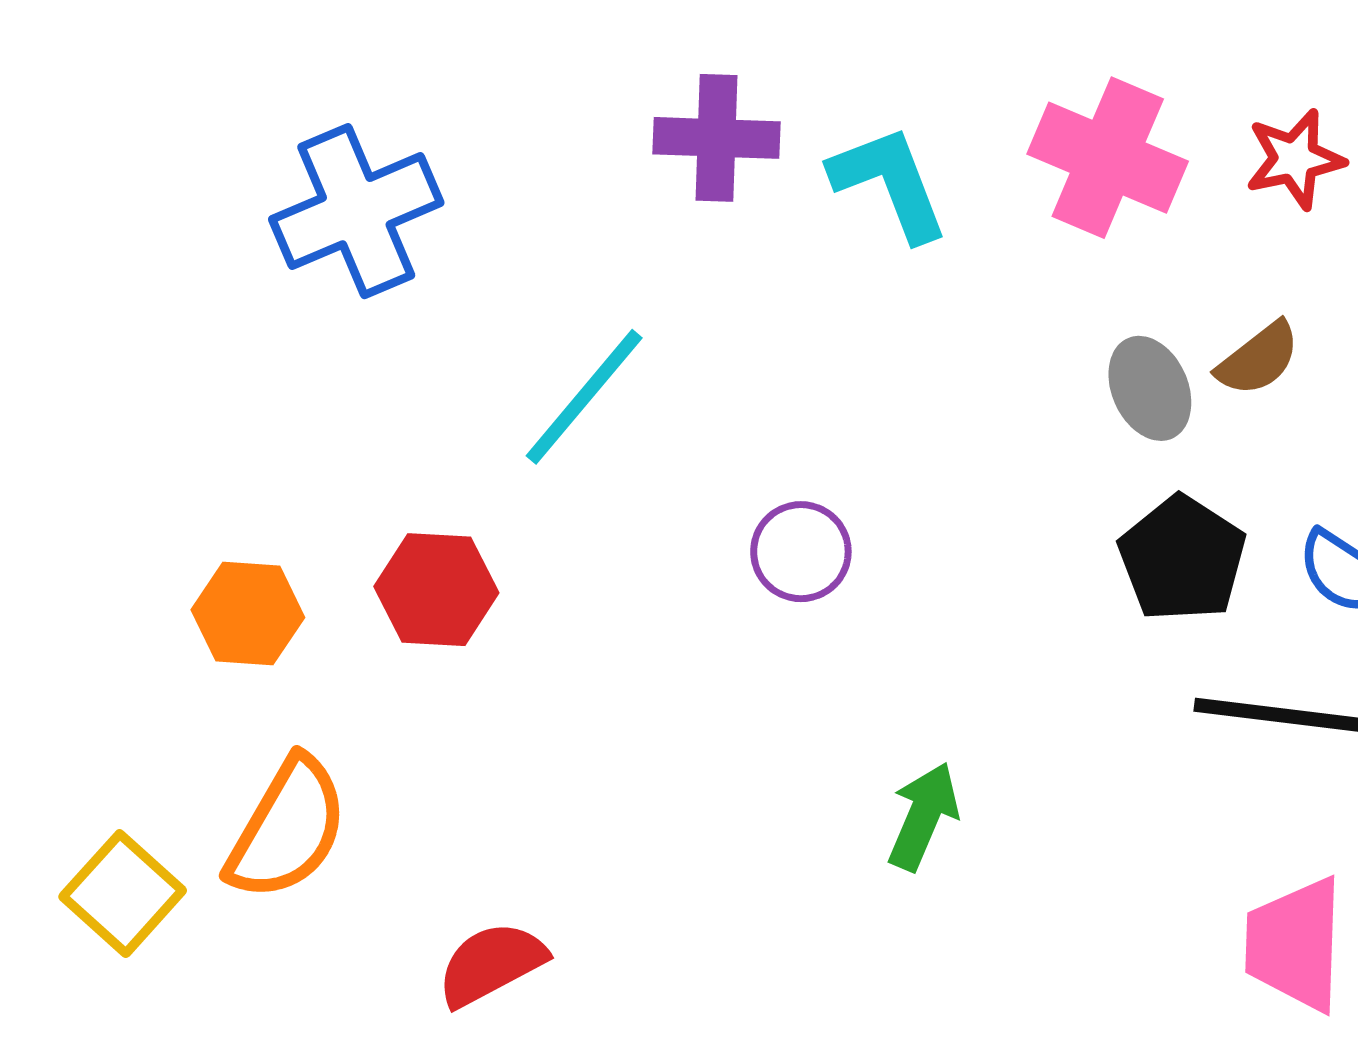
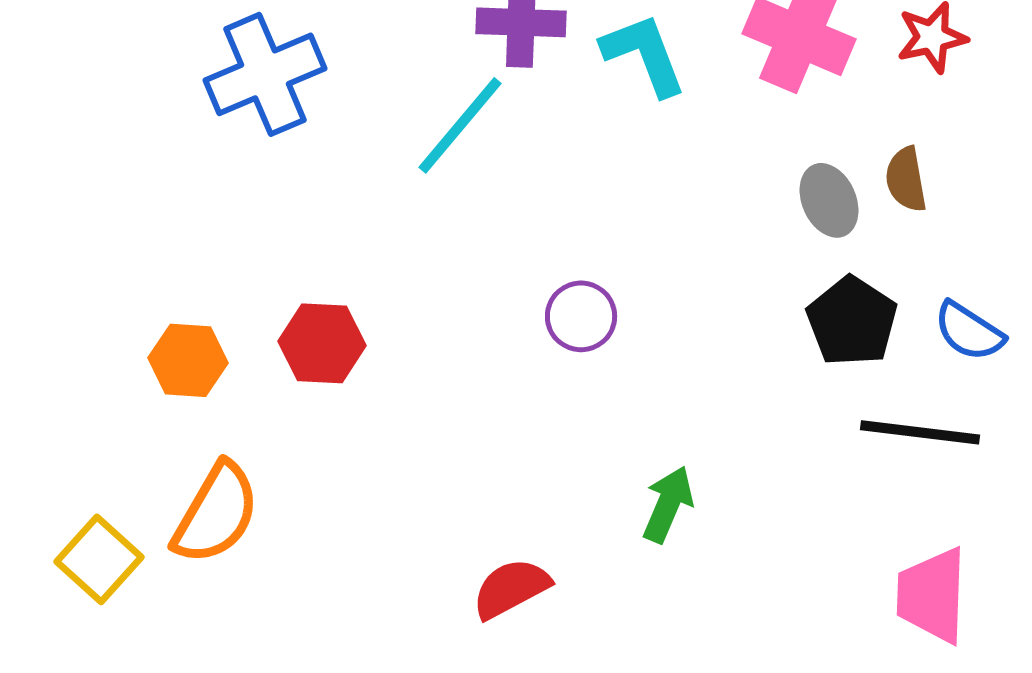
brown semicircle: (1258, 359) -> (906, 179), turned 118
cyan line: (584, 397) -> (460, 125), moved
red semicircle: (491, 964) -> (511, 588), moved

